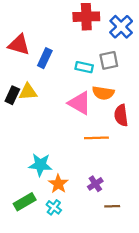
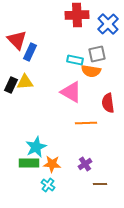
red triangle: (19, 45) -> (17, 40), turned 30
blue rectangle: (45, 58) -> (30, 52), moved
orange semicircle: (103, 93) -> (91, 71), moved
cyan star: (40, 165) -> (36, 147), turned -30
orange star: (58, 184) -> (52, 164), turned -30
green rectangle: (25, 202) -> (29, 163), moved, turned 30

